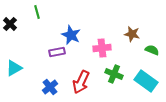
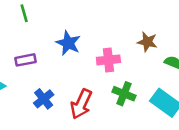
purple rectangle: (57, 52) -> (25, 60), moved
blue cross: (50, 87) -> (44, 99), moved

